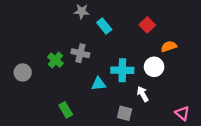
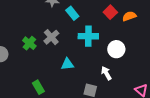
orange semicircle: (169, 46) -> (129, 16), moved
gray cross: (80, 53) -> (51, 37), turned 35
cyan cross: (122, 70) -> (88, 36), moved

